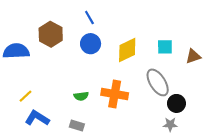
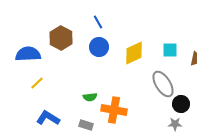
orange cross: (115, 94) -> (114, 110), moved
yellow line: (26, 96) -> (37, 83), moved

